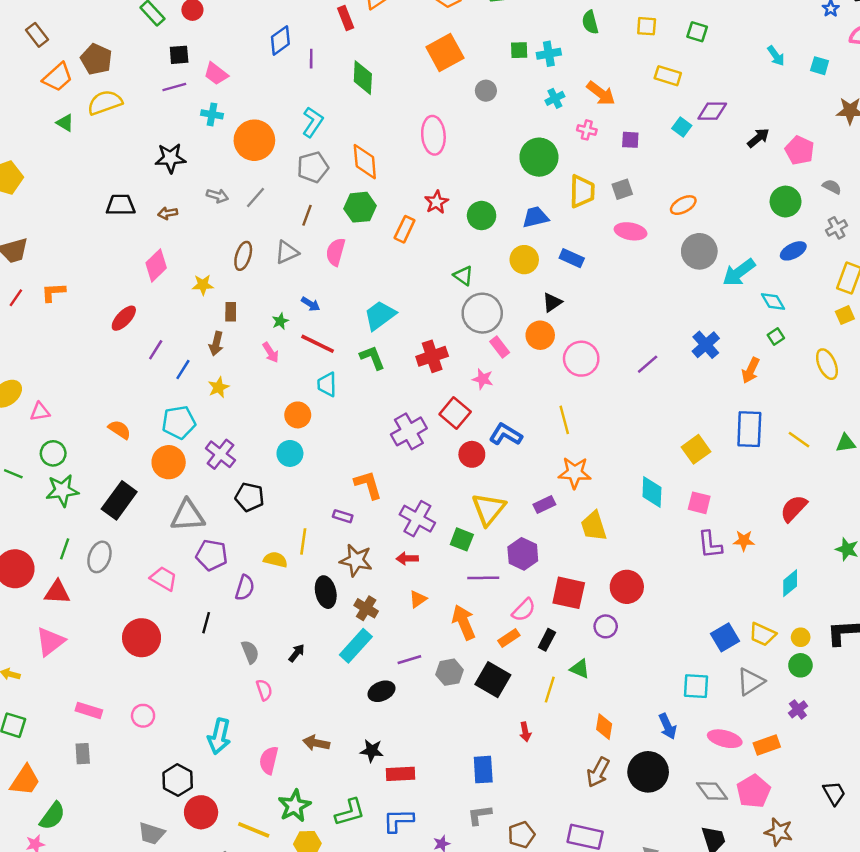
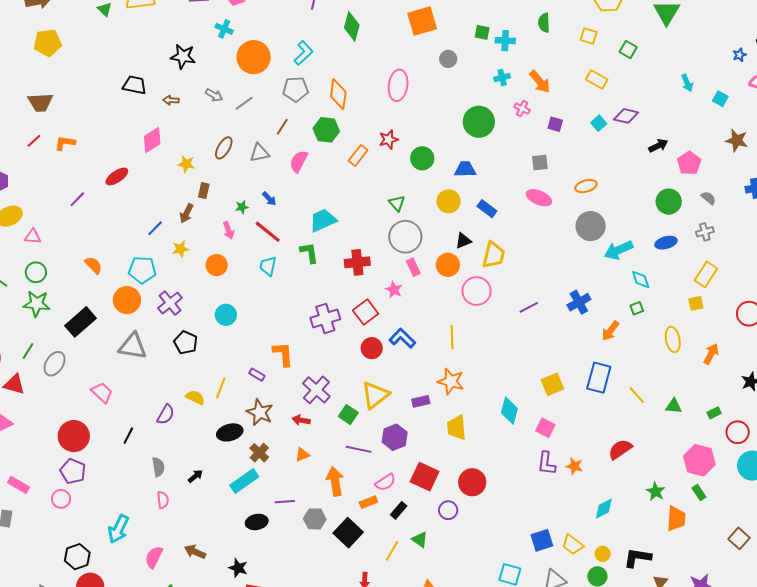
yellow trapezoid: (582, 191) -> (494, 255), moved
purple line: (156, 350) -> (77, 199), moved
orange circle: (298, 415) -> (217, 265), moved
purple pentagon: (212, 555) -> (73, 471), moved
black ellipse: (326, 592) -> (230, 432), turned 75

